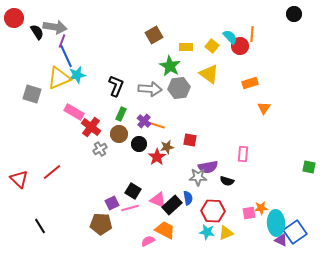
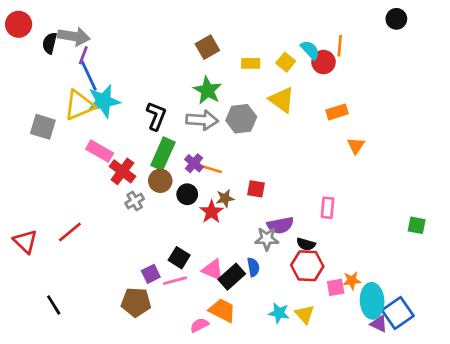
black semicircle: (37, 32) -> (50, 43), turned -133
green star: (170, 66) -> (207, 90), moved
cyan star: (77, 75) -> (104, 101), size x1.4
green rectangle: (121, 114) -> (163, 154), size x1.6
red hexagon: (213, 211) -> (307, 266), moved
yellow triangle: (226, 233) -> (305, 314), turned -49

